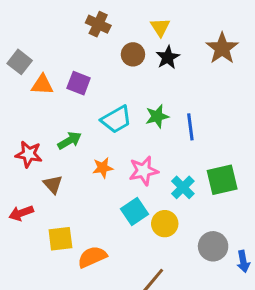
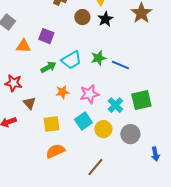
orange triangle: (42, 85) -> (23, 46), moved
blue line: (190, 127) -> (120, 65), turned -60
green arrow: (70, 141) -> (48, 67), moved
yellow square: (60, 239) -> (51, 124), moved
gray circle: (213, 246) -> (130, 134), moved

